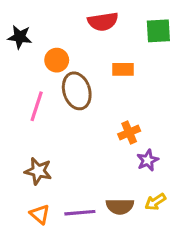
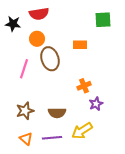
red semicircle: (103, 22) -> (39, 14), moved
brown star: (38, 171) -> (25, 111), turned -30
yellow arrow: (155, 202) -> (82, 131), moved, size x1.5
brown semicircle: (120, 206) -> (57, 113), moved

